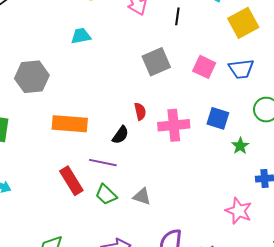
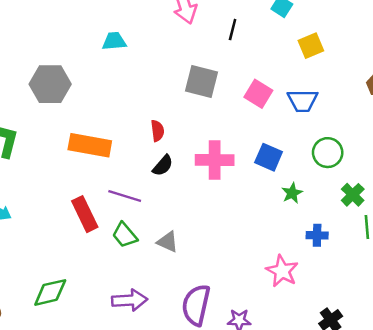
yellow square: (243, 23) -> (311, 46), size x0.7
gray square: (156, 62) -> (202, 82), turned 32
red semicircle: (140, 111) -> (157, 131), moved
black semicircle: (121, 135) -> (163, 166), moved

